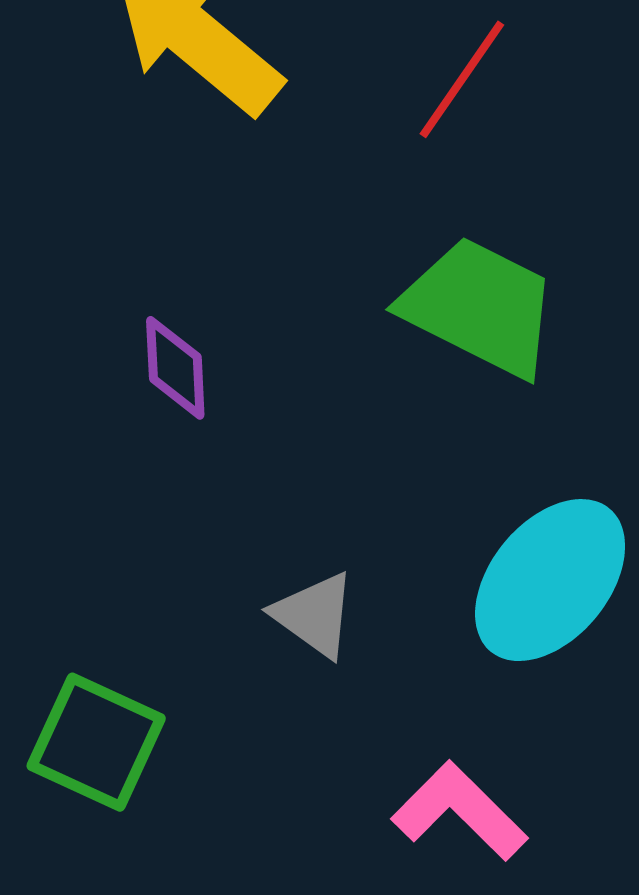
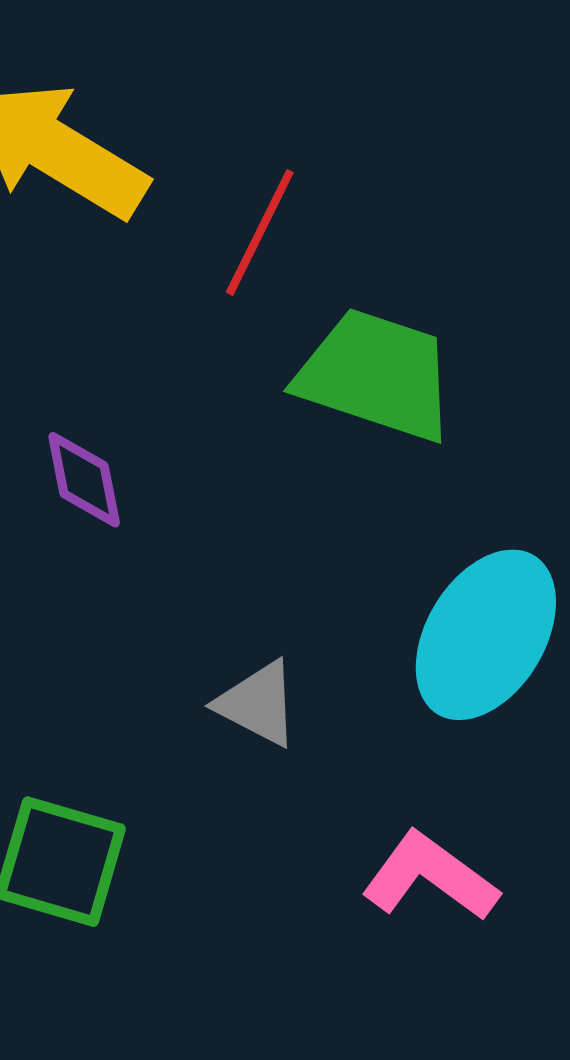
red line: (462, 79) -> (260, 232), moved

